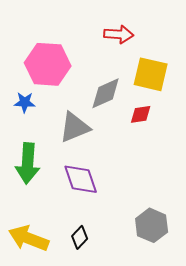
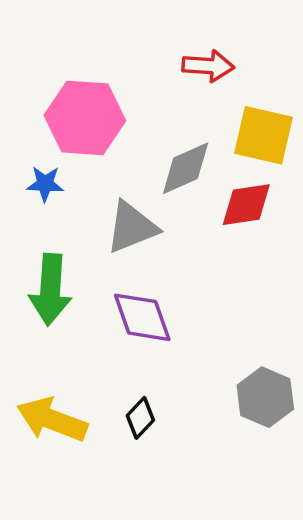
red diamond: (141, 114) -> (246, 205), size x1.4

